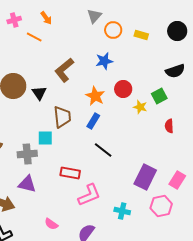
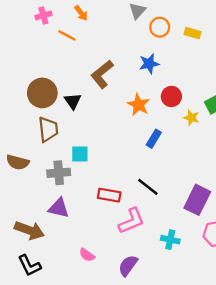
brown trapezoid: (62, 117) -> (48, 129), moved
blue rectangle: (93, 121) -> (154, 139), moved
black line: (103, 150) -> (148, 187), moved

